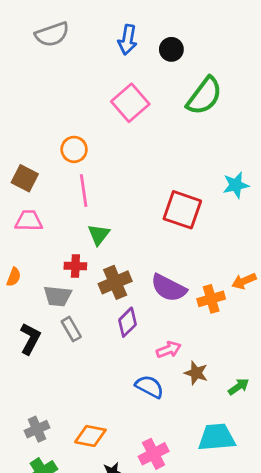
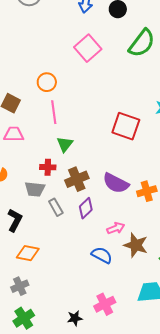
gray rectangle: (71, 329) -> (56, 207), moved
brown star: (196, 373) -> (136, 245), size x1.4
orange diamond: (90, 436) -> (28, 253), moved

